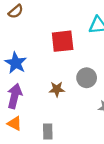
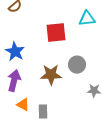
brown star: (57, 89) -> (51, 75), size x1.5
orange triangle: (15, 123) -> (23, 105), moved

